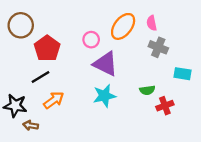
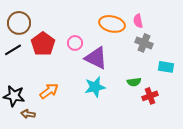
orange ellipse: (123, 26) -> (112, 24), turned 65
pink circle: (91, 40) -> (75, 43), moved
black line: (41, 77) -> (13, 50), moved

